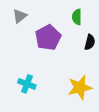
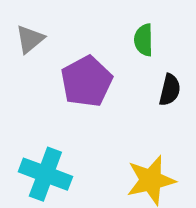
cyan cross: (27, 84) -> (45, 174), size x1.4

